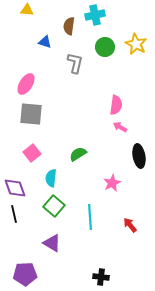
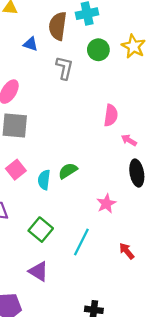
brown semicircle: (69, 26) -> (58, 26), size x1.4
pink arrow: (120, 127) -> (129, 140), moved
cyan semicircle: (51, 178) -> (44, 180), moved
cyan line: (90, 217) -> (81, 242), turned 30

